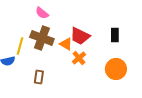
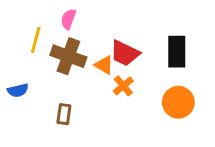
pink semicircle: (42, 13) -> (68, 19), turned 72
black rectangle: (115, 35) -> (177, 52), size x1.5
yellow line: (20, 46) -> (36, 40), moved

